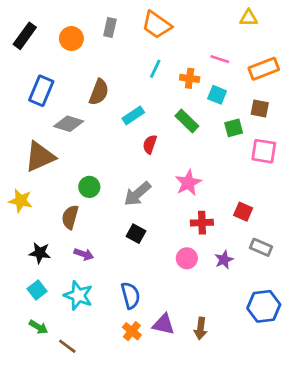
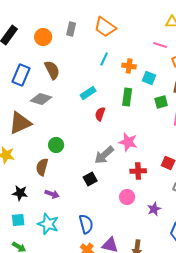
pink line: (220, 59) -> (160, 45), moved
brown semicircle: (99, 92) -> (52, 70), moved, turned -48
green rectangle: (187, 121) -> (127, 97), turned 54
pink star: (188, 183) -> (128, 142), turned -30
gray arrow: (137, 194) -> (104, 155), moved
black square: (136, 234) -> (90, 179), turned 32
purple star: (224, 260) -> (154, 209), moved
cyan square: (37, 290) -> (18, 220), turned 32

